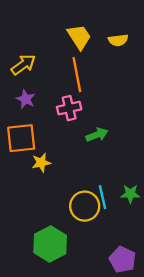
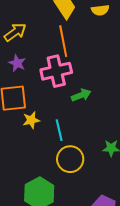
pink cross: (69, 108) -> (56, 71), size x1.4
cyan line: (102, 197) -> (59, 130), moved

